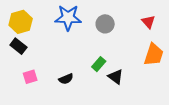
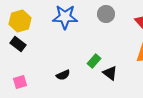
gray circle: (105, 24) -> (106, 14), moved
pink square: (30, 77) -> (20, 82), moved

